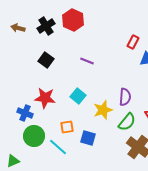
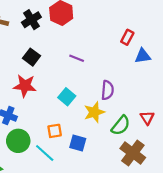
purple semicircle: (125, 97) -> (107, 90), moved
red star: (45, 98) -> (25, 86), moved

